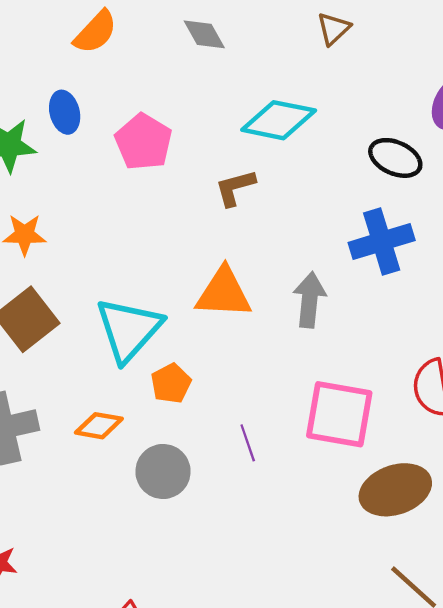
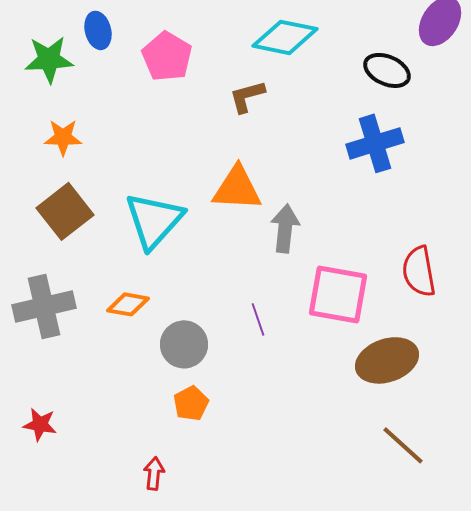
gray arrow: (309, 300) -> (285, 228), moved
orange pentagon: (171, 383) -> (191, 403), moved

